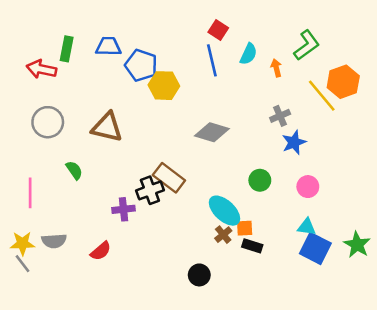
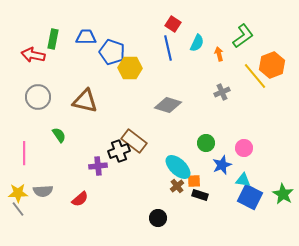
blue star: (294, 142) -> (222, 165), moved

